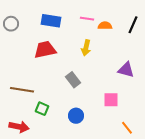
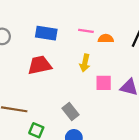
gray rectangle: (73, 80) -> (71, 111), moved
pink square: (111, 100) -> (104, 83), moved

